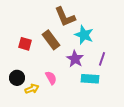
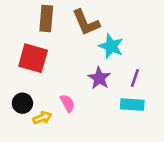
brown rectangle: (51, 40) -> (46, 19), moved, turned 42
red square: (25, 44) -> (33, 58), size x1.6
cyan rectangle: (90, 79) -> (132, 105), moved

